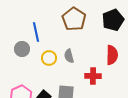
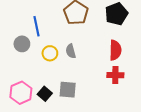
red cross: (93, 76) -> (115, 75), moved

